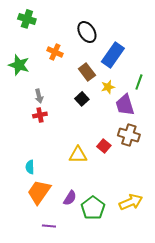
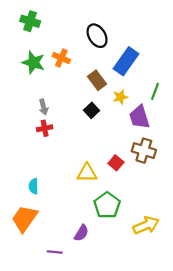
green star: (19, 65) -> (33, 62), moved
orange trapezoid: (39, 192) -> (25, 219), moved
purple semicircle: (70, 198) -> (81, 233), moved
green pentagon: (93, 208) -> (107, 205), moved

